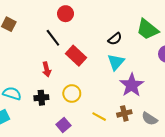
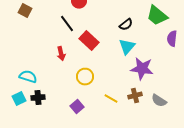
purple star: (132, 85) -> (142, 69), turned -30
black cross: (41, 98) -> (38, 98), moved

